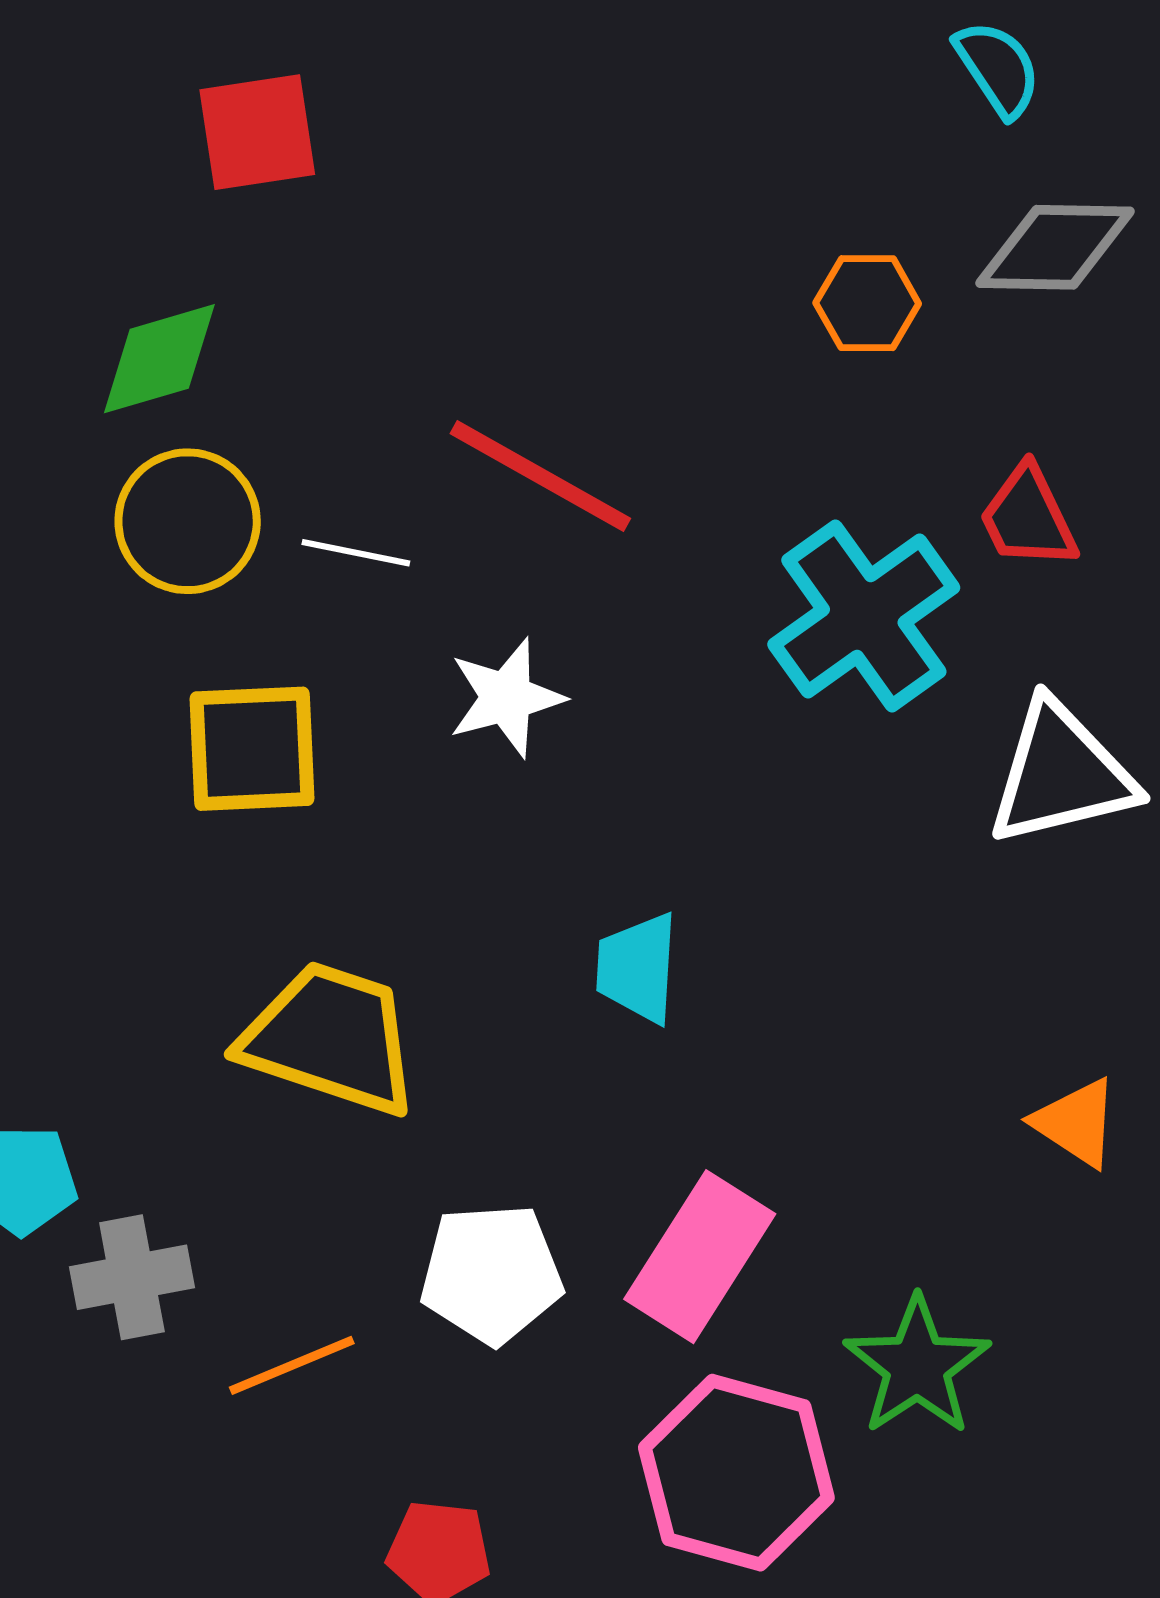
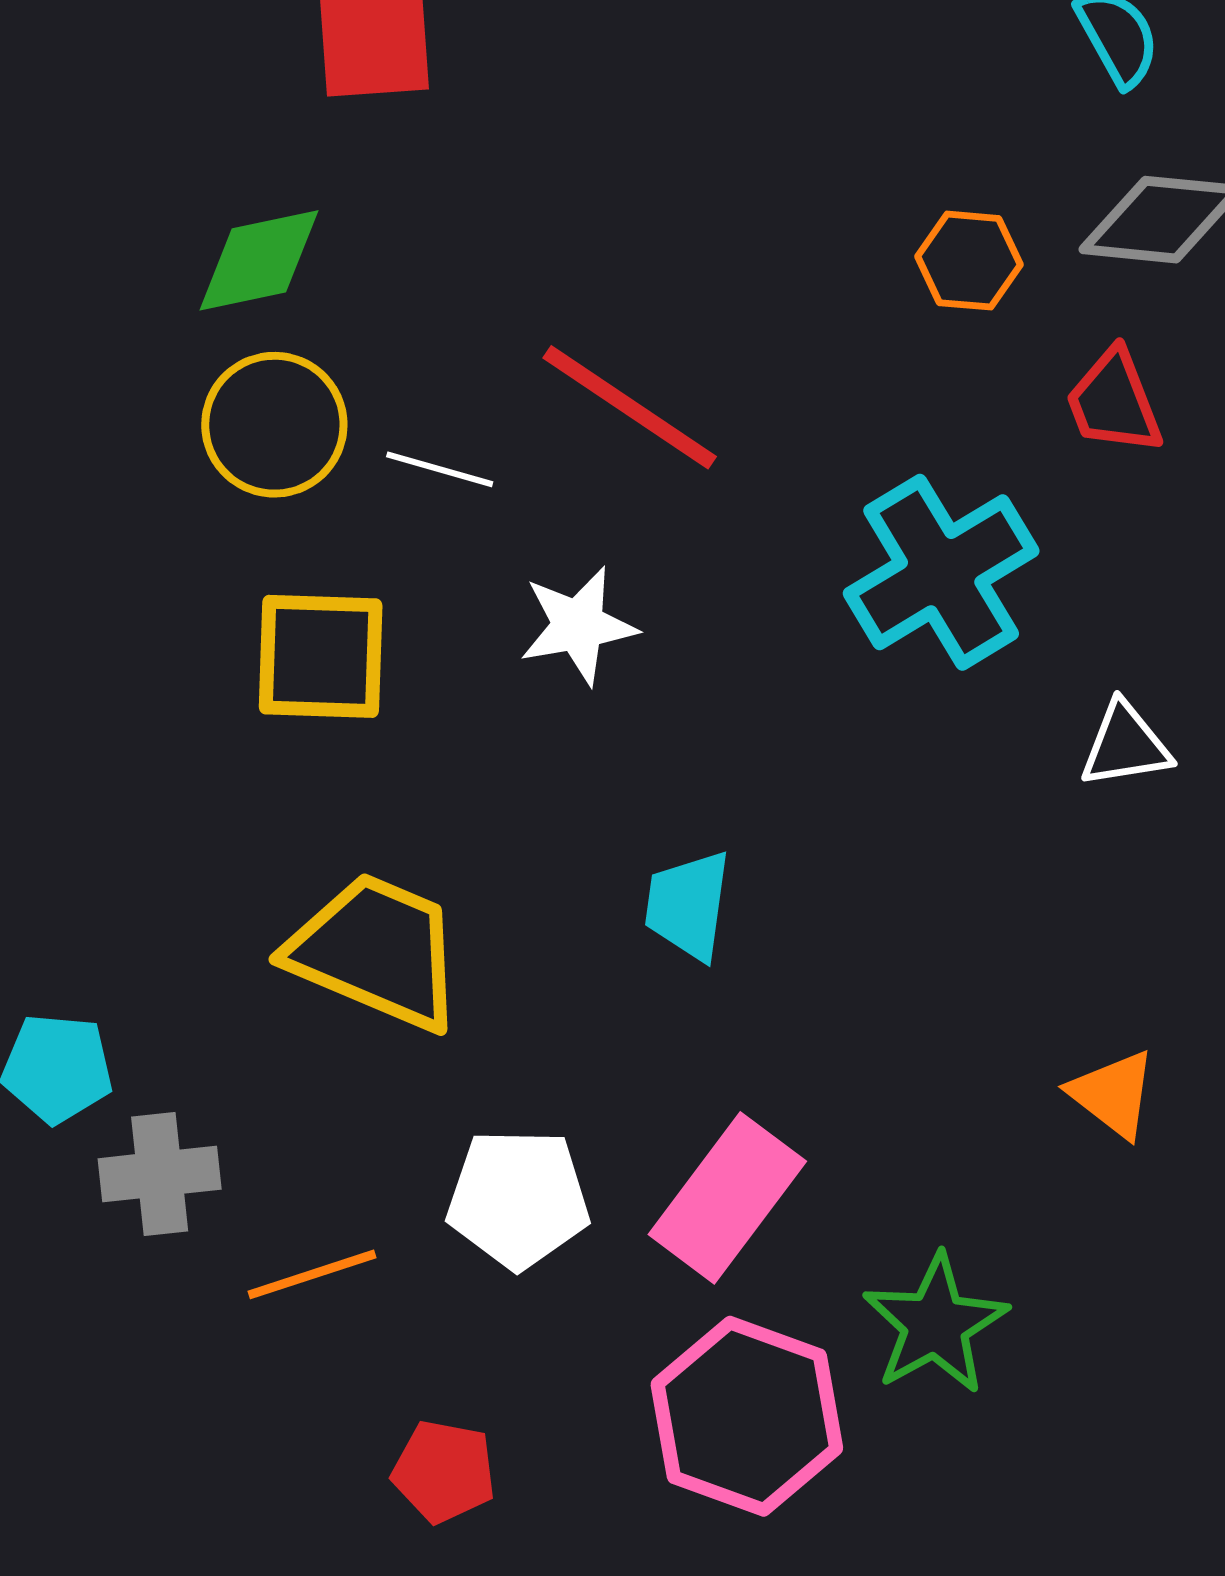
red trapezoid: (1028, 517) -> (1114, 402), moved
white triangle: (1061, 774) -> (1125, 745), size x0.6

